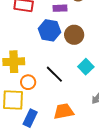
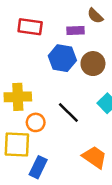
orange trapezoid: (64, 111) -> (95, 157), moved, turned 45

